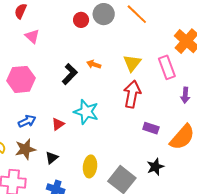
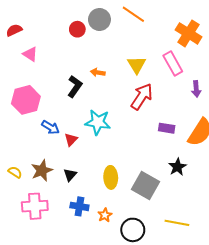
red semicircle: (21, 11) -> (14, 30), turned 49
red arrow: (132, 94) -> (142, 97), turned 32
blue arrow: (27, 121) -> (50, 127), moved, turned 66

